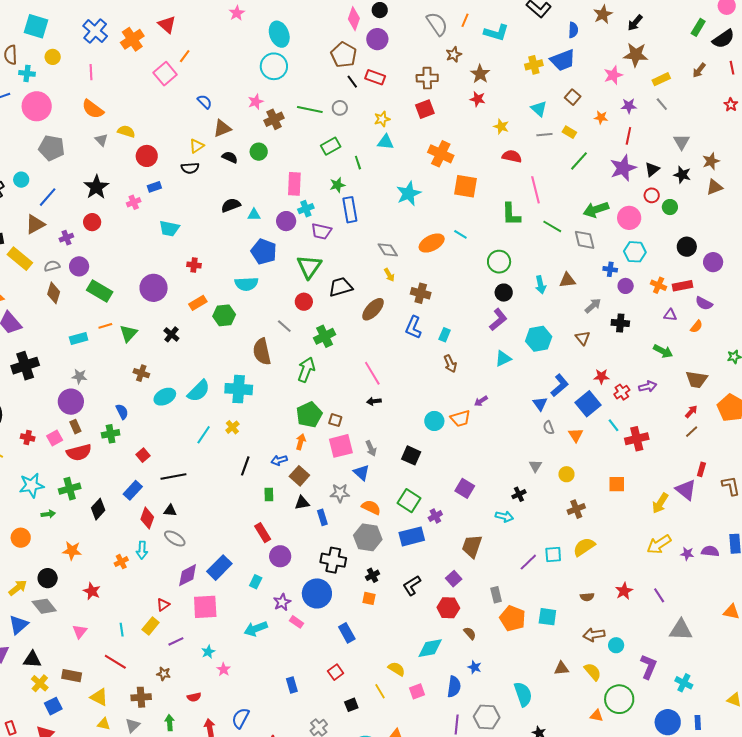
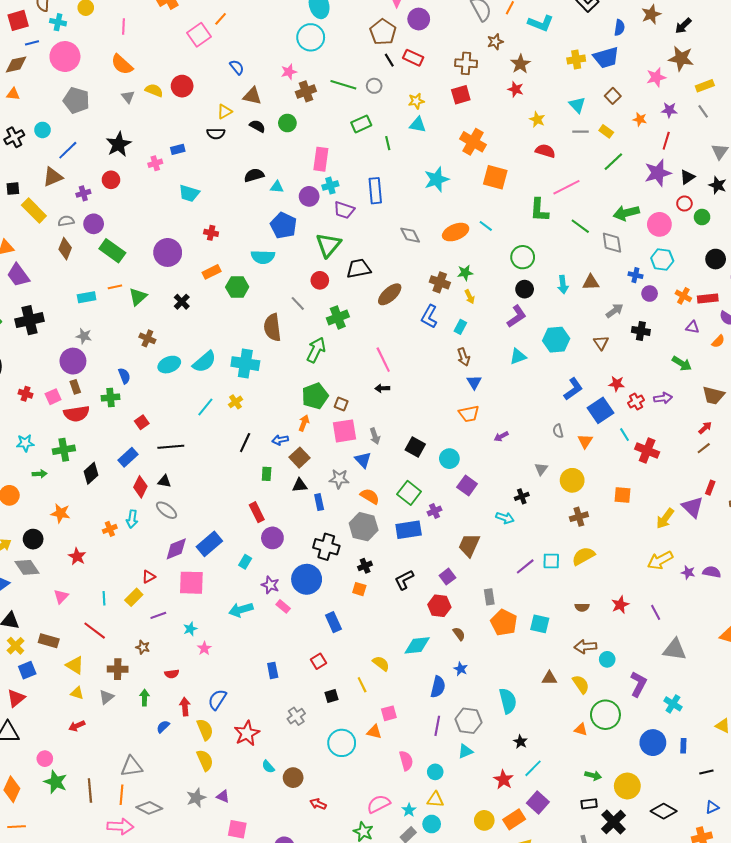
brown triangle: (222, 128) -> (252, 96), turned 30
red circle: (147, 156) -> (182, 86), moved
green star: (337, 185) -> (465, 273), moved
pink line: (536, 190) -> (566, 187), turned 72
yellow arrow: (389, 275) -> (470, 297), moved
purple arrow: (481, 401) -> (501, 436), moved
blue triangle: (540, 404) -> (474, 382), moved
cyan circle: (434, 421) -> (449, 459), moved
red cross: (637, 439) -> (647, 451), turned 30
yellow circle: (566, 474) -> (572, 480), size x1.5
cyan star: (32, 485) -> (25, 443), size x0.7
purple star: (282, 602) -> (270, 585), turned -30
pink square: (417, 691) -> (389, 713), moved

